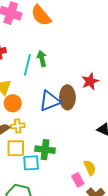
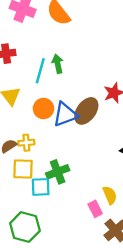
brown ellipse: (67, 97) -> (86, 111), turned 35
orange circle: (13, 103) -> (43, 109), moved
green cross: (45, 150) -> (58, 172), turned -30

